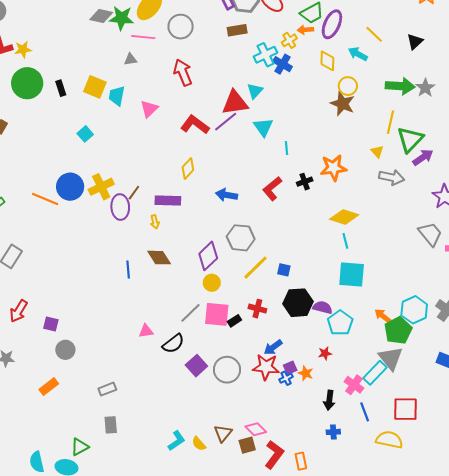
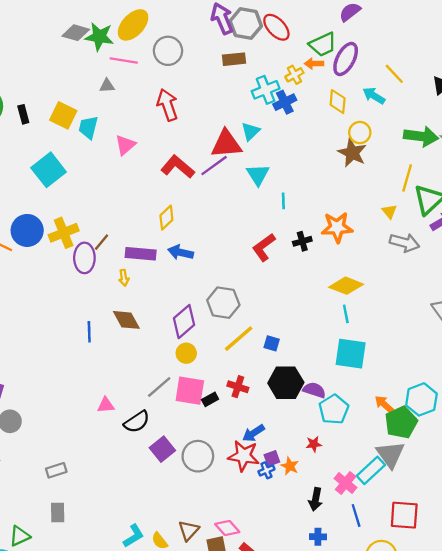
blue cross: (282, 64) -> (285, 102), turned 30
cyan square: (85, 134) -> (49, 170), size x1.8
blue arrow: (227, 195) -> (181, 252), moved

